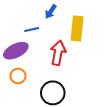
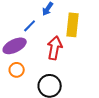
blue line: (32, 30) -> (30, 26), turned -32

